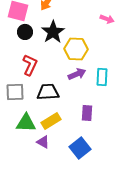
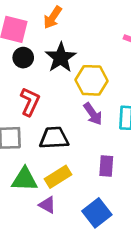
purple arrow: (77, 74) -> (93, 114), turned 78

